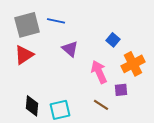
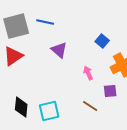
pink arrow: (99, 72) -> (88, 73), size x0.6

